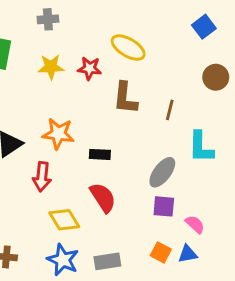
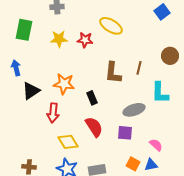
brown circle: (216, 77) -> (170, 56), moved
brown L-shape: (125, 98) -> (113, 73), moved
black rectangle: (100, 154) -> (92, 98), turned 64
gray ellipse: (162, 172) -> (134, 110), turned 35
purple square: (164, 206) -> (125, 133), moved

